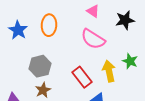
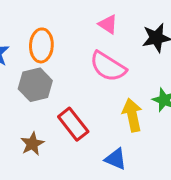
gray hexagon: (40, 66) -> (35, 85), moved
red rectangle: (82, 77) -> (73, 124), moved

